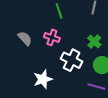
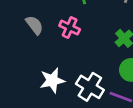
white cross: (72, 60) -> (90, 87), moved

